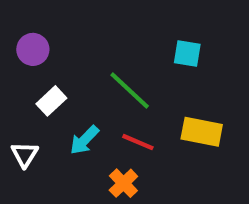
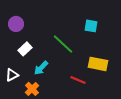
red line: (138, 142) -> (78, 80), moved
white triangle: (25, 154) -> (12, 75), turned 32
orange cross: (123, 183) -> (32, 89), moved

